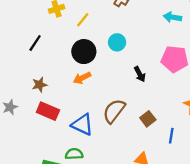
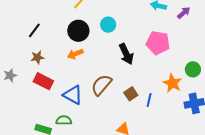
black line: (35, 43) -> (34, 30), moved
black arrow: (140, 74) -> (126, 54), size x1.5
blue line: (171, 136) -> (149, 100), moved

